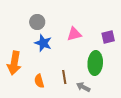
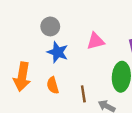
orange semicircle: (39, 81) -> (53, 85), moved

